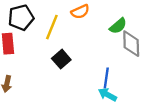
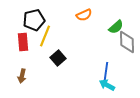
yellow line: (52, 27) -> (45, 36), moved
black square: (61, 59) -> (58, 58), moved

